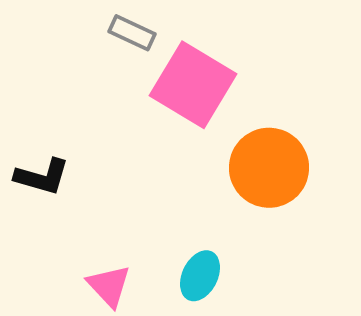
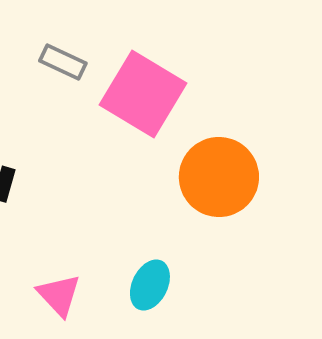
gray rectangle: (132, 33) -> (63, 62), moved

